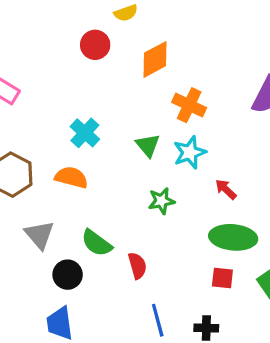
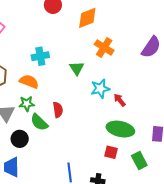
cyan cross: (85, 133) -> (40, 56), turned 30
cyan star: (190, 152) -> (100, 89), moved
green star: (161, 201) -> (27, 104), moved
red semicircle: (137, 266) -> (58, 110), moved

